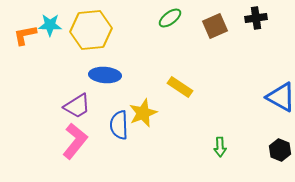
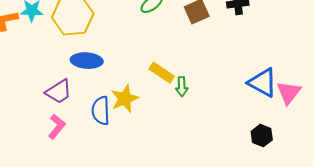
pink L-shape: (75, 141) -> (57, 127), size x0.7
green arrow: (220, 147) -> (182, 87), moved

